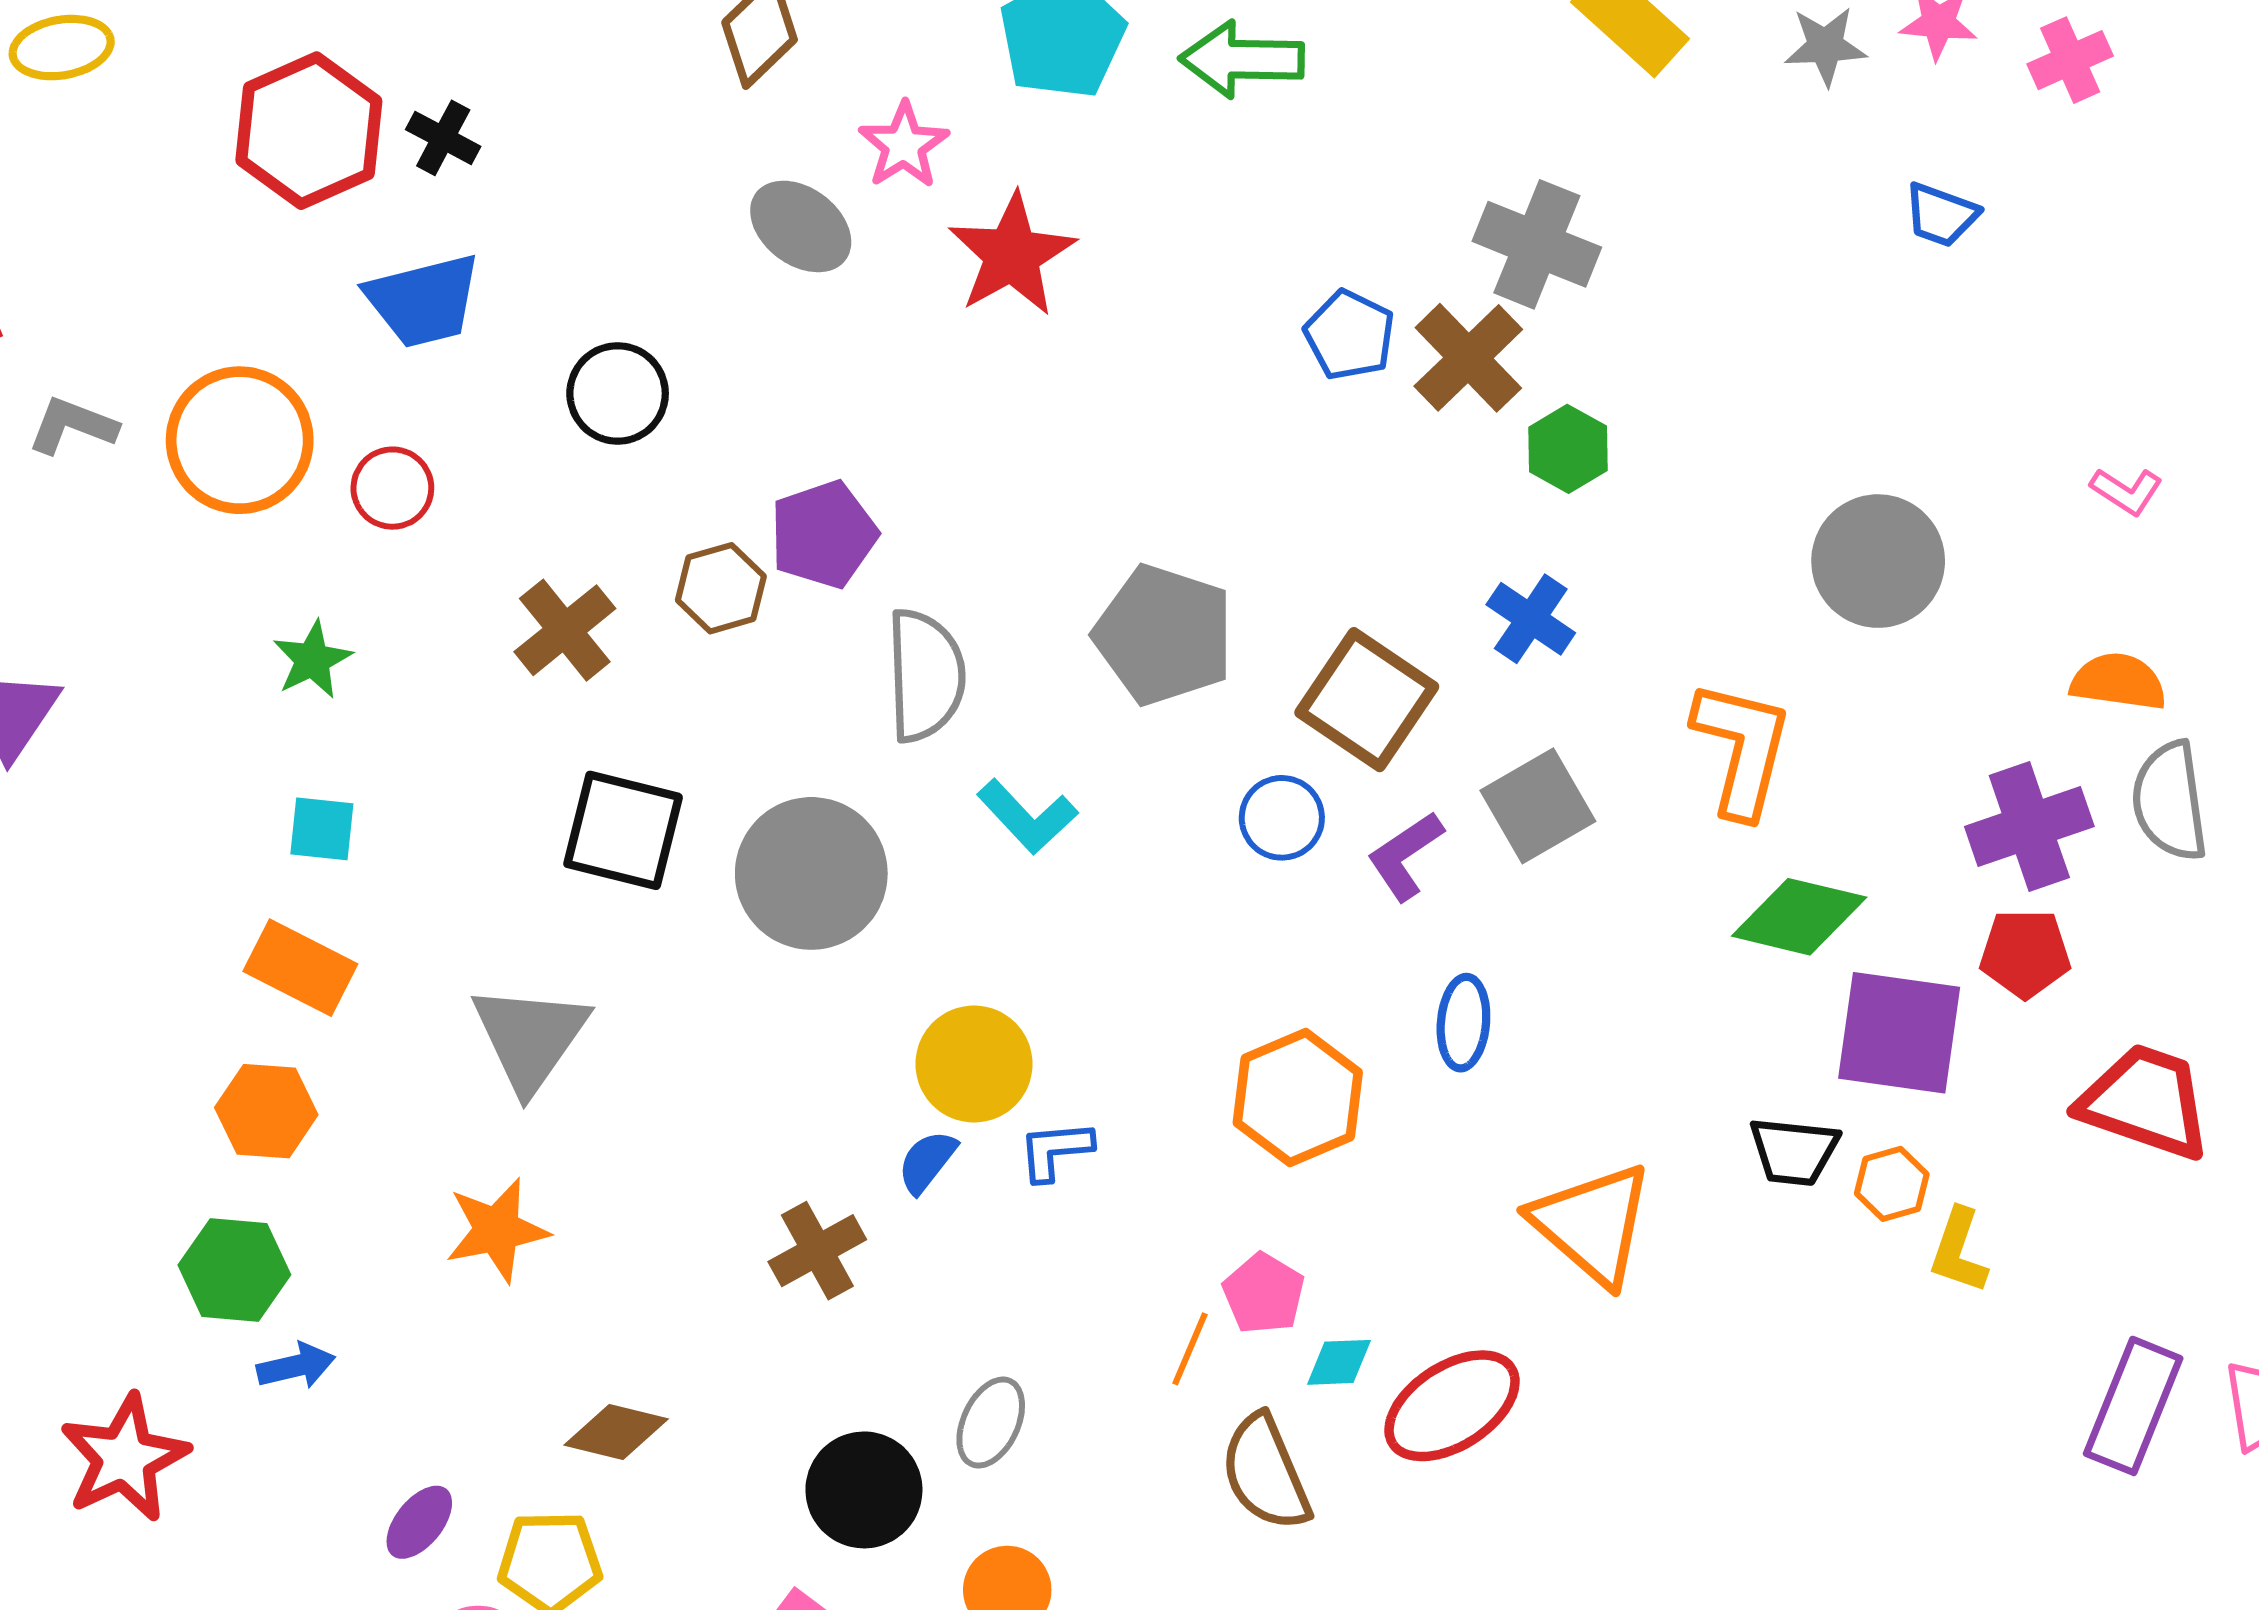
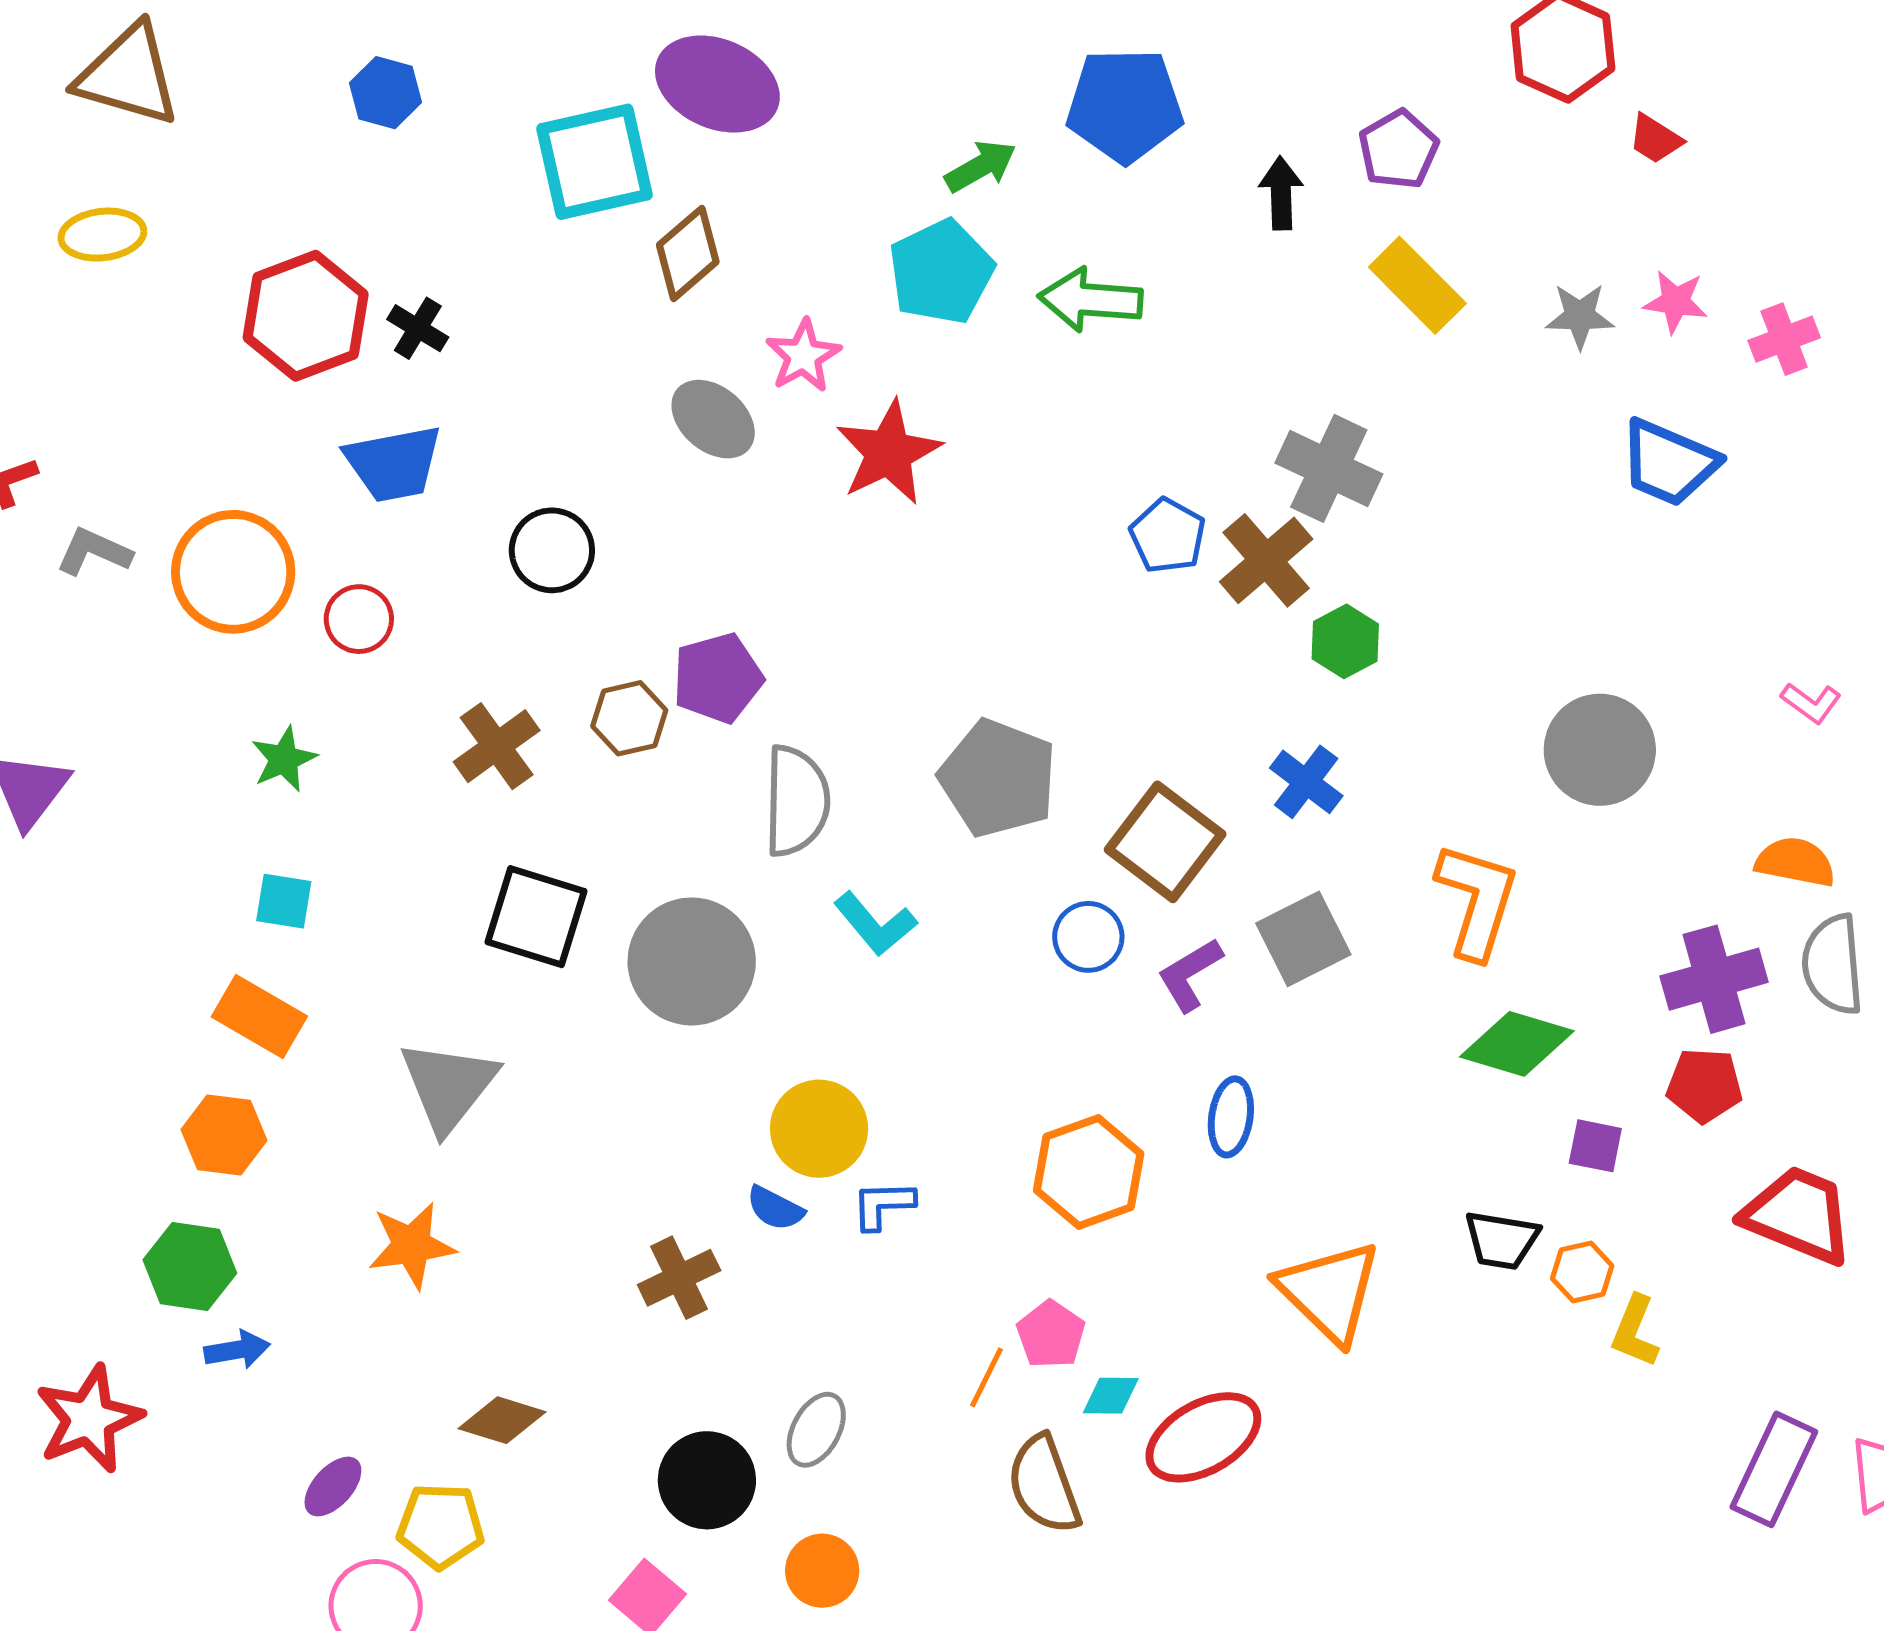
blue trapezoid: (1941, 215) -> (1669, 463), size x1.6
purple square: (1899, 1033) -> (1595, 1146), size x0.5
blue semicircle: (927, 1162) -> (775, 1208), turned -104

